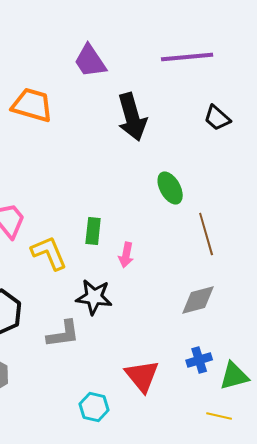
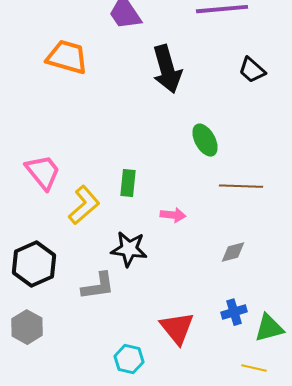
brown line: (206, 234) -> (241, 186), turned -72
yellow L-shape: (49, 253) -> (84, 205), turned 72
pink arrow: (126, 255) -> (173, 215), moved, turned -95
gray diamond: (198, 300) -> (233, 252), size x0.7

